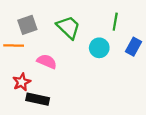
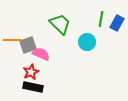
gray square: (27, 25) -> (28, 45), moved
blue rectangle: (133, 47) -> (117, 23), moved
red star: (22, 82) -> (31, 72), moved

